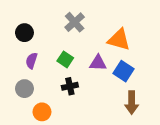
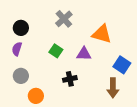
purple semicircle: (31, 61) -> (17, 49), moved
blue square: (124, 71) -> (122, 65), moved
black cross: (70, 86) -> (70, 79), moved

